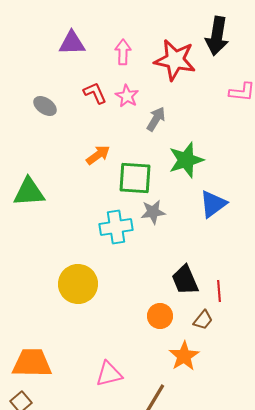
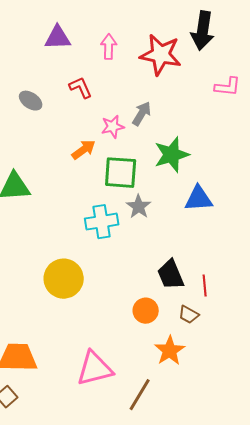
pink star: (127, 96) -> (113, 127), moved, turned 30
blue triangle: (213, 204) -> (199, 199), turned 32
gray star: (153, 212) -> (139, 207), turned -30
brown trapezoid: (203, 320) -> (189, 315), turned 80
pink triangle: (109, 374) -> (95, 369), size x1.4

